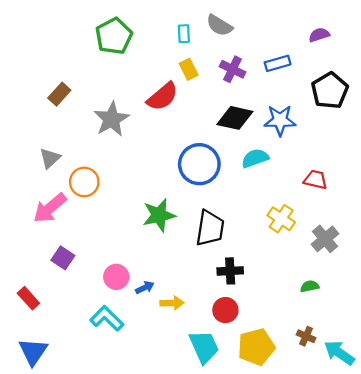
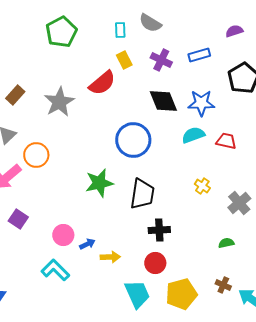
brown rectangle: (59, 94) -> (15, 95), moved
black diamond: (235, 118) -> (163, 101), turned 56
cyan semicircle: (255, 158) -> (193, 135), moved
red trapezoid: (316, 180) -> (226, 141), moved
yellow cross: (281, 219) -> (202, 186), size x0.7

